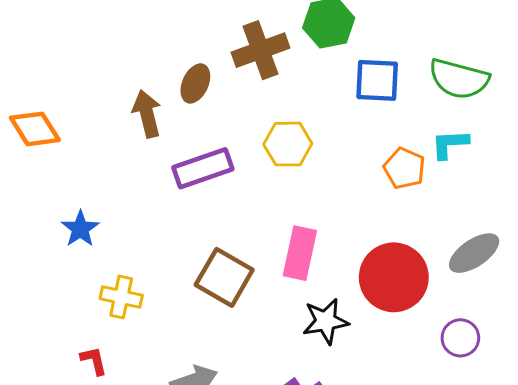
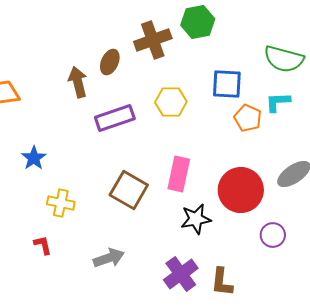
blue square: (377, 80) -> (227, 84), moved
purple circle: (460, 338) -> (273, 235), moved

